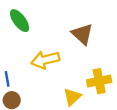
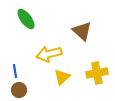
yellow triangle: (72, 97) -> (62, 77), moved

